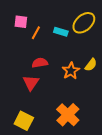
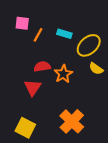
yellow ellipse: (84, 23) -> (89, 45), moved
yellow semicircle: (91, 65) -> (96, 69), turned 88
orange star: (71, 71) -> (63, 74), moved

